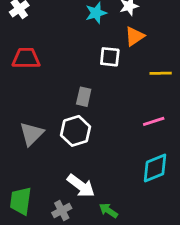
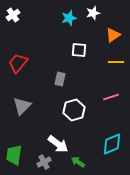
orange triangle: (134, 36) -> (113, 35), moved
red trapezoid: (26, 58) -> (18, 63), moved, turned -50
white hexagon: (75, 131) -> (74, 110), moved
cyan diamond: (155, 168) -> (112, 144), moved

